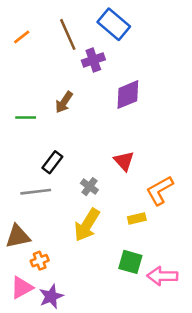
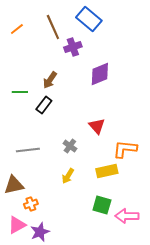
black rectangle: (52, 162) -> (44, 105), moved
orange L-shape: (160, 190) -> (125, 149), turned 35
yellow rectangle: (137, 218) -> (107, 171), size x1.5
yellow arrow: (87, 225) -> (68, 176), size x0.6

